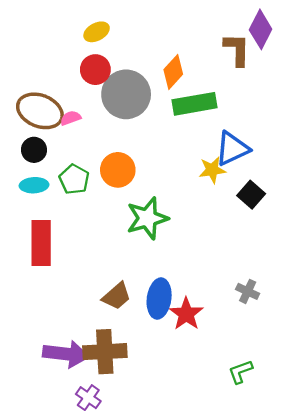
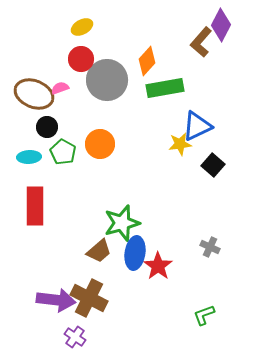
brown L-shape: (237, 50) -> (201, 42), turned -140
pink semicircle: (71, 118) -> (60, 88), moved
black circle: (34, 150) -> (47, 127), moved
green star: (147, 218) -> (122, 223), moved
brown cross: (105, 352) -> (89, 298), turned 30

